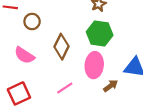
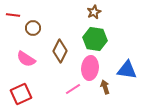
brown arrow: (111, 86) -> (105, 87), turned -72
pink line: (65, 88) -> (73, 89), moved

